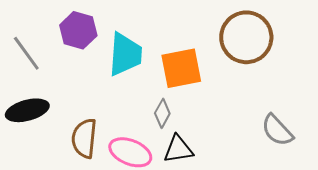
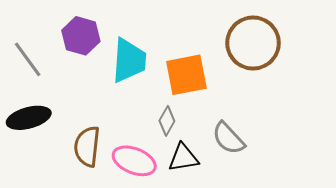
gray semicircle: (277, 130) -> (228, 138), moved

